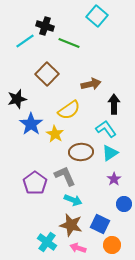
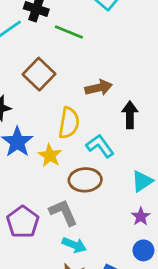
yellow semicircle: (69, 110) -> (69, 123), turned -45
cyan L-shape: (106, 129) -> (100, 146), moved
cyan triangle: (110, 153) -> (142, 181), moved
purple star: (114, 179) -> (141, 217), moved

